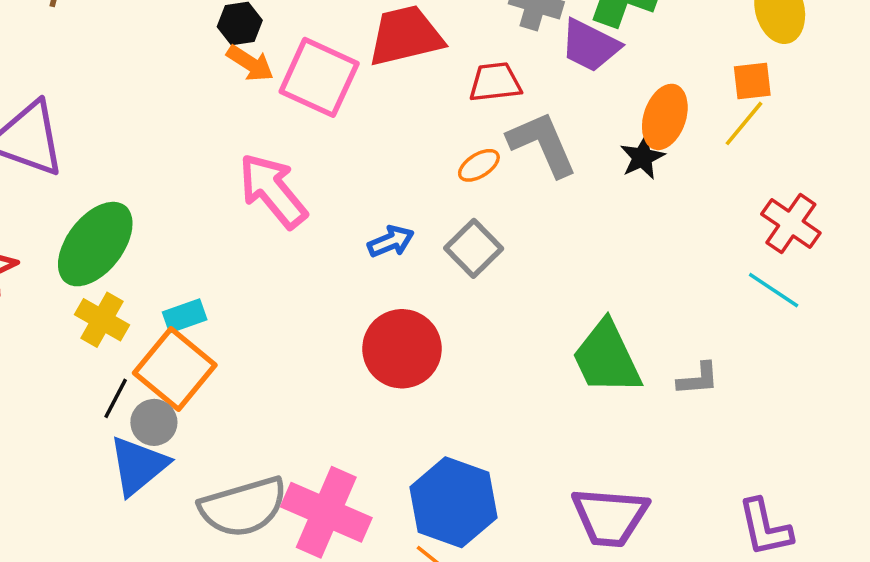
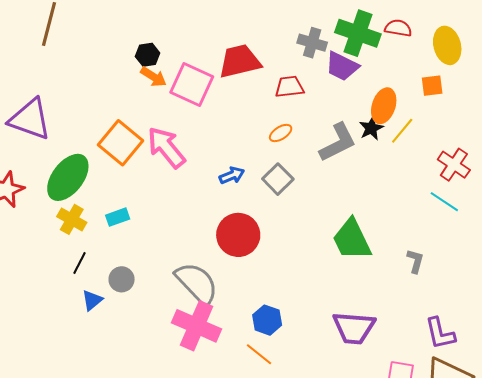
yellow line: (744, 123) -> (402, 131), moved
gray L-shape: (542, 144) -> (338, 142), moved, turned 87
orange square: (175, 369) -> (120, 143), moved
gray L-shape: (698, 379) -> (415, 261), moved, turned -70
gray circle: (154, 422) -> (122, 279), moved
blue triangle: (138, 466) -> (92, 300), size x0.6
blue hexagon: (453, 502) -> (267, 320), size x0.6
gray semicircle: (243, 507) -> (197, 283), moved, turned -117

